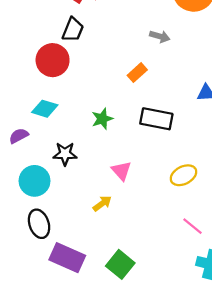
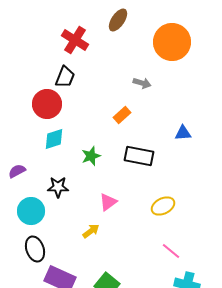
cyan diamond: (45, 109) -> (54, 139), moved, turned -35
pink triangle: (121, 171) -> (108, 202), turned 36

